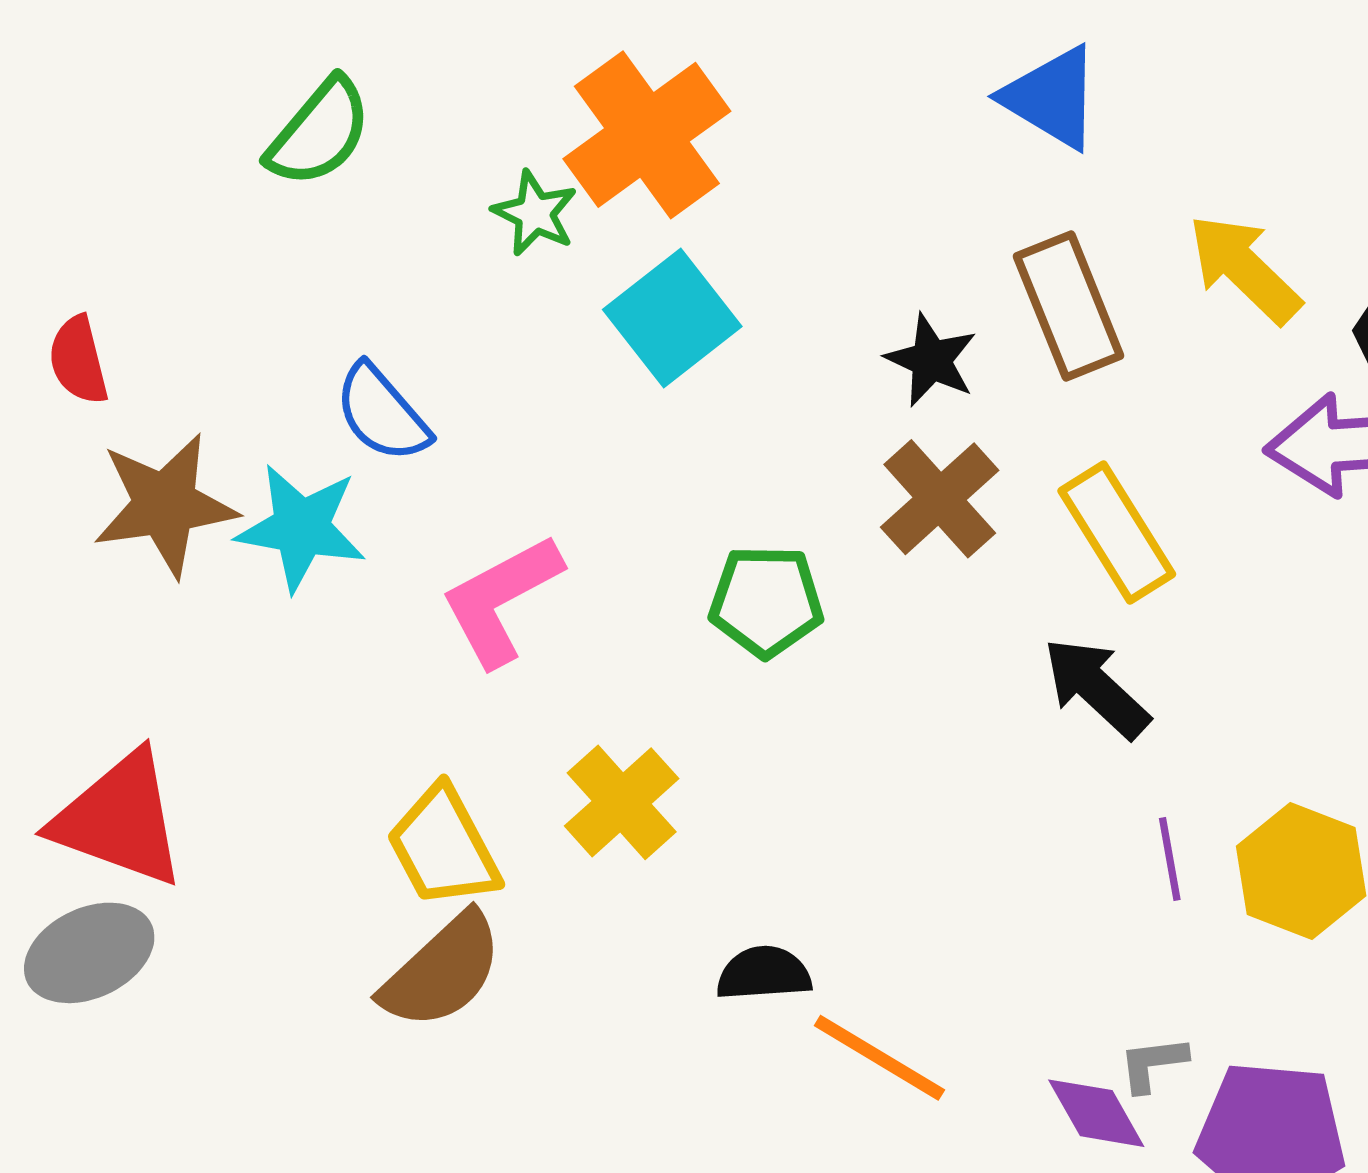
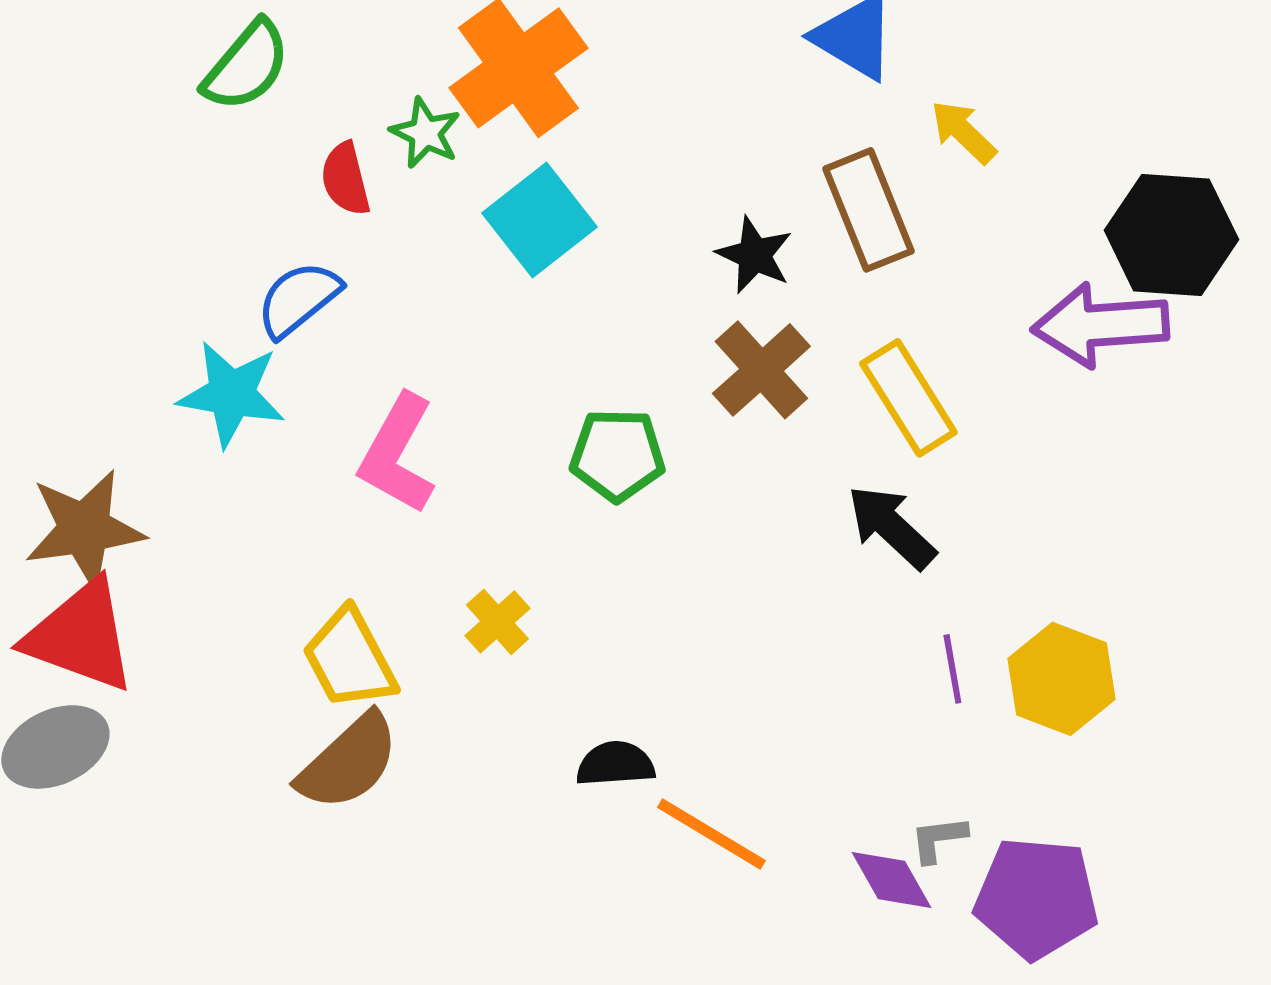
yellow arrow: (1244, 269) -> (963, 132), moved, size x0.7
red semicircle: (78, 360) -> (345, 179), moved
blue semicircle: (382, 413) -> (298, 299), turned 92
brown star: (165, 505) -> (84, 529), moved
pink L-shape: (501, 600) -> (397, 454), turned -33
yellow cross: (622, 802) -> (497, 622), size x0.7

